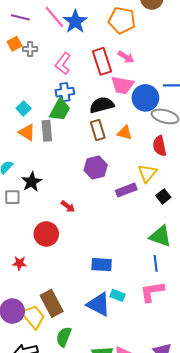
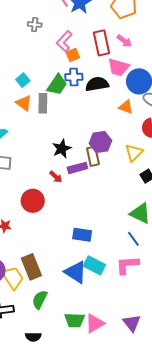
orange square: (15, 44) -> (73, 55), moved
blue cross: (65, 92) -> (74, 77), moved
brown rectangle: (98, 130) -> (93, 156), moved
orange triangle: (125, 133) -> (126, 107), moved
purple hexagon: (96, 168) -> (100, 142), moved
black star: (32, 182) -> (62, 149), moved
purple rectangle: (126, 190) -> (77, 168), moved
blue line: (156, 263) -> (133, 239), turned -35
cyan rectangle: (118, 295) -> (94, 265), size x1.5

